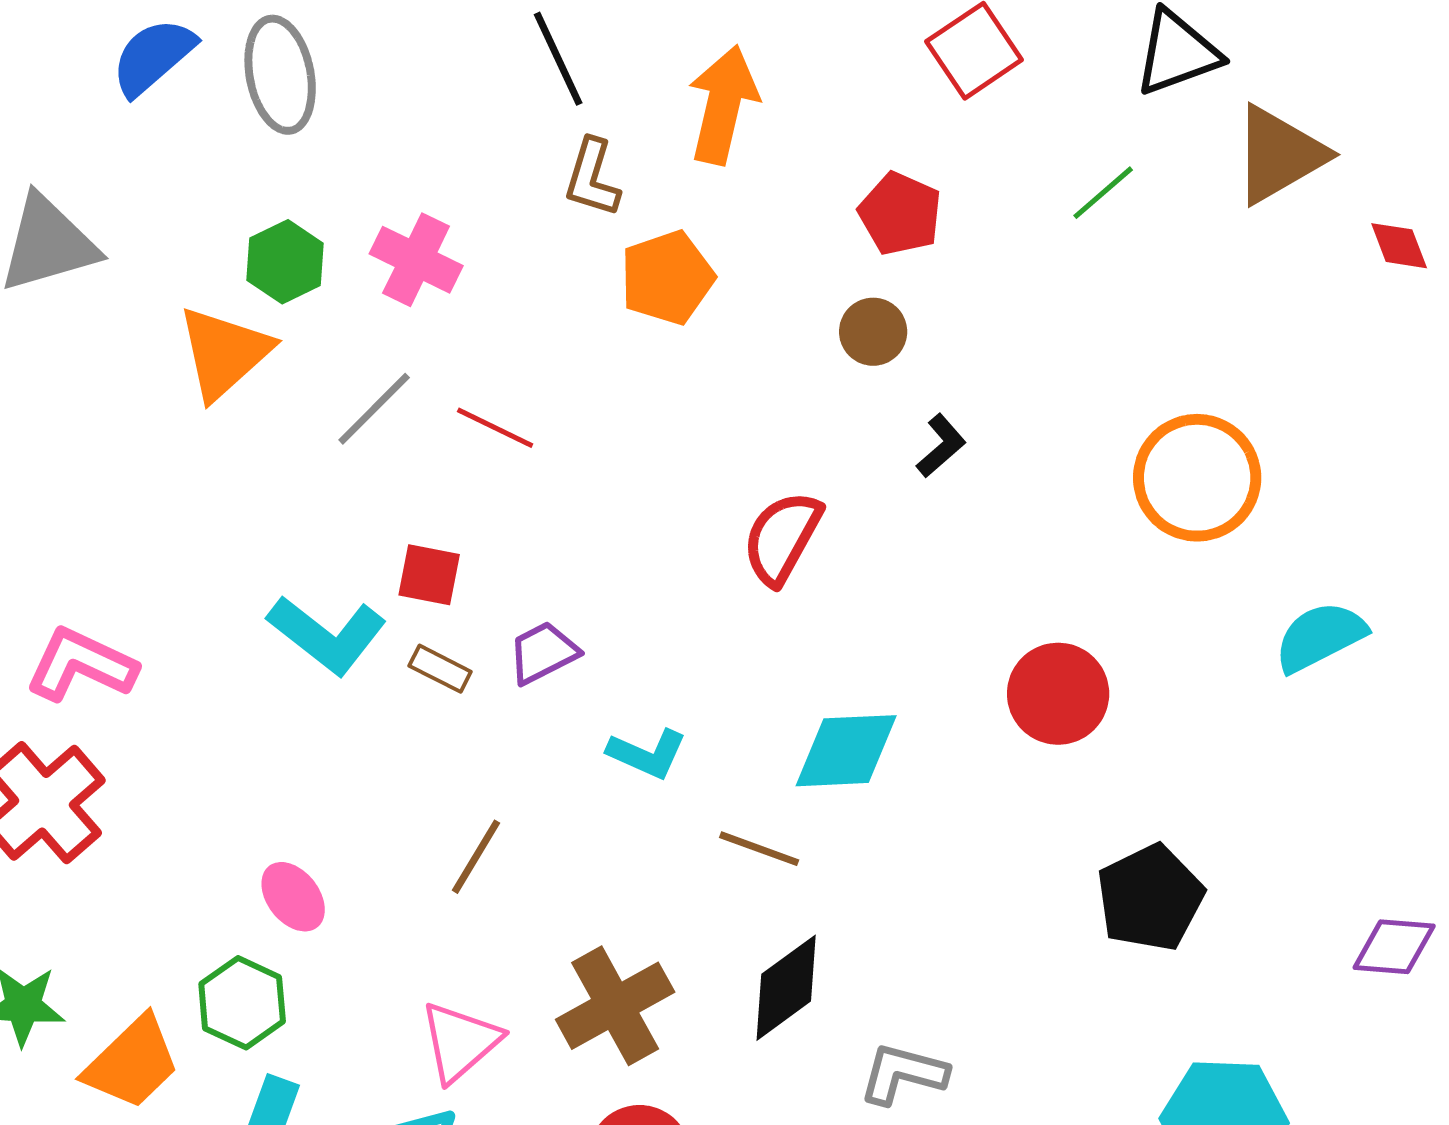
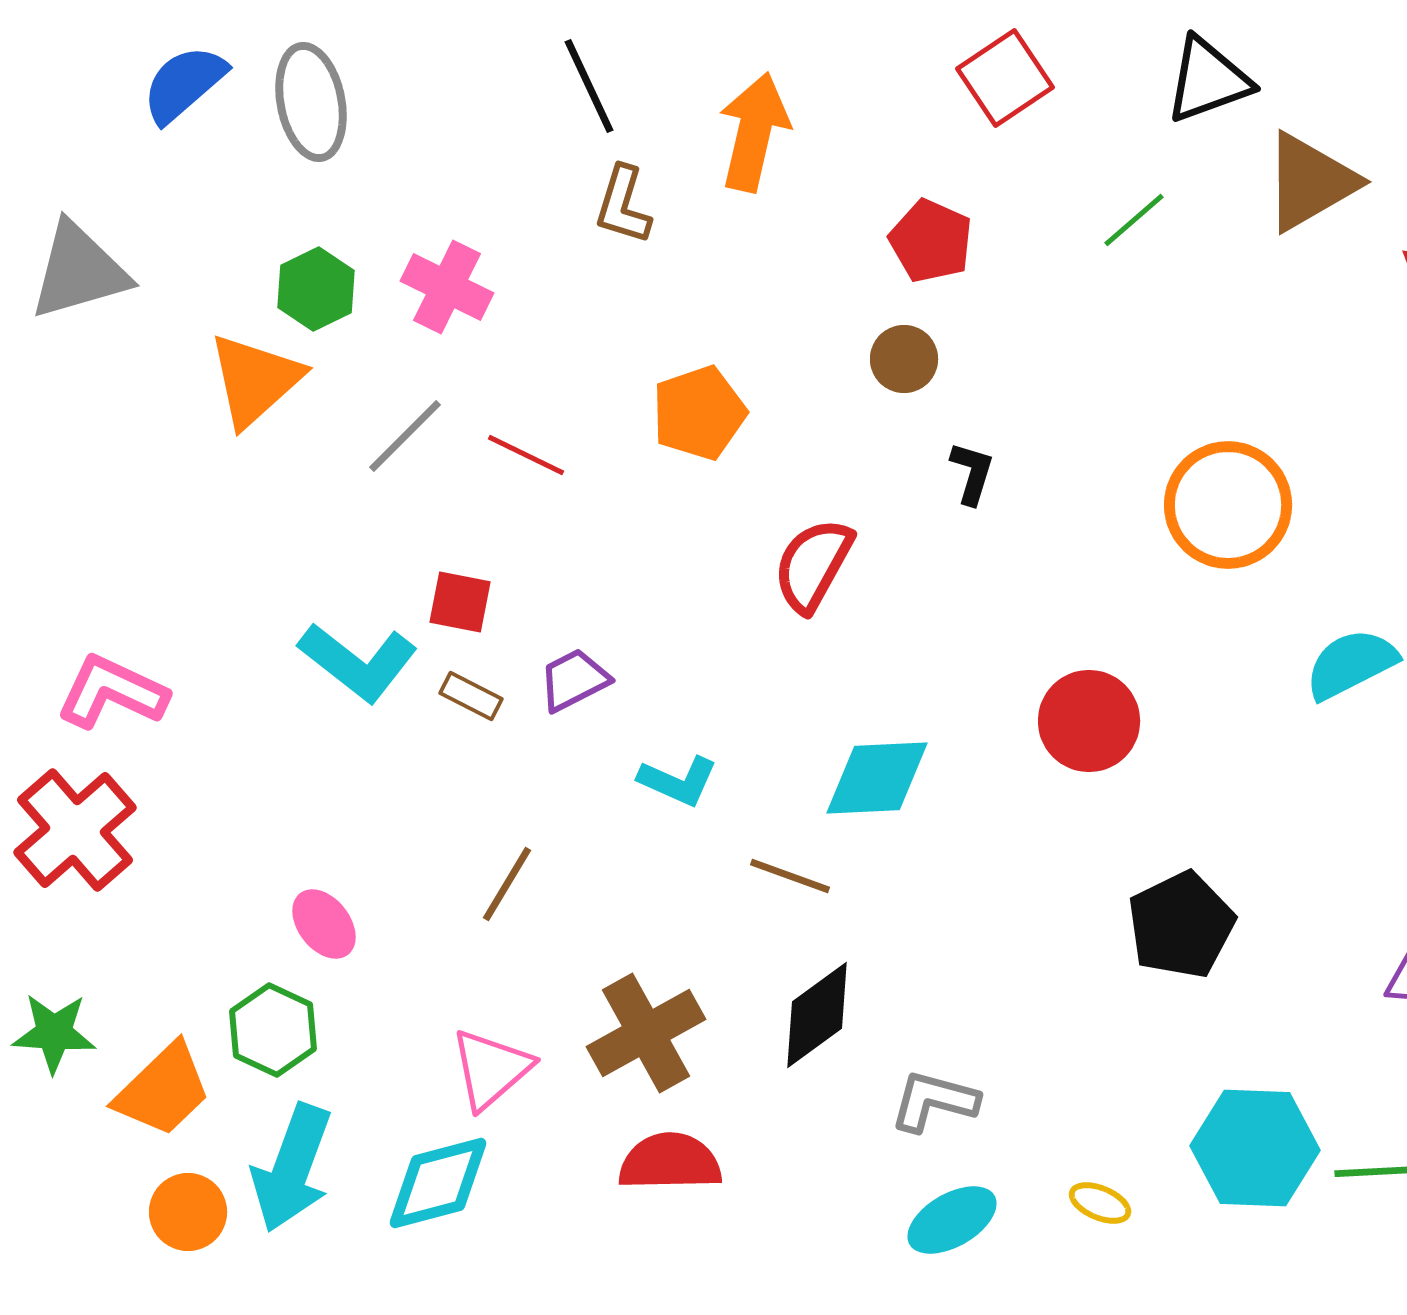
orange pentagon: (667, 278) -> (699, 413), moved
black L-shape: (941, 446) -> (972, 473), turned -32

